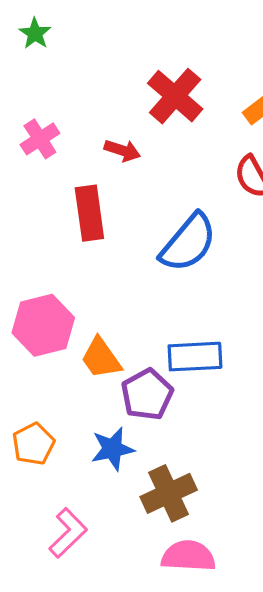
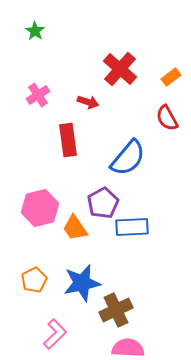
purple pentagon: (147, 394) -> (103, 203), moved
blue star: (112, 449) -> (82, 283), size x1.4

